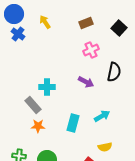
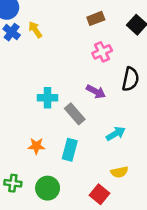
yellow arrow: (45, 22) -> (35, 30), moved
gray rectangle: (33, 105) -> (75, 114), moved
cyan rectangle: (73, 123) -> (70, 150), moved

